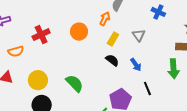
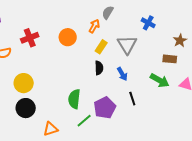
gray triangle: (139, 35) -> (127, 45), size x1.5
black semicircle: (112, 60) -> (99, 68), turned 48
green arrow: (173, 69) -> (160, 80), turned -60
green semicircle: (74, 83) -> (74, 99), moved, turned -132

